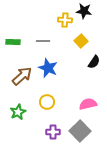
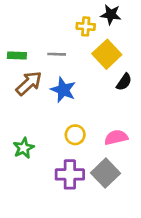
yellow square: (81, 41) -> (107, 54), size x1.5
brown arrow: (22, 76) -> (29, 83), moved
yellow circle: (47, 102) -> (75, 135), moved
purple cross: (53, 132) -> (70, 174), size x1.5

